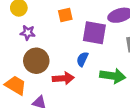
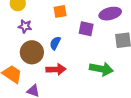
purple square: (94, 33) -> (86, 29), size x0.7
blue semicircle: (82, 59) -> (55, 43), moved

